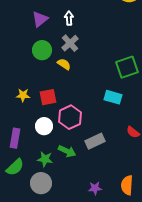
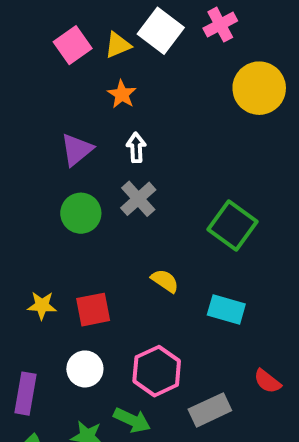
yellow semicircle: (64, 64) -> (165, 281), moved
green square: (127, 67) -> (233, 225), moved, turned -35
pink hexagon: (70, 117) -> (157, 371), moved
gray rectangle: (95, 141) -> (210, 410), moved

